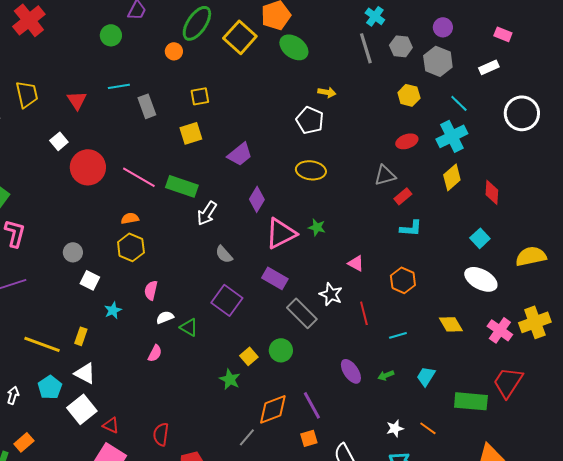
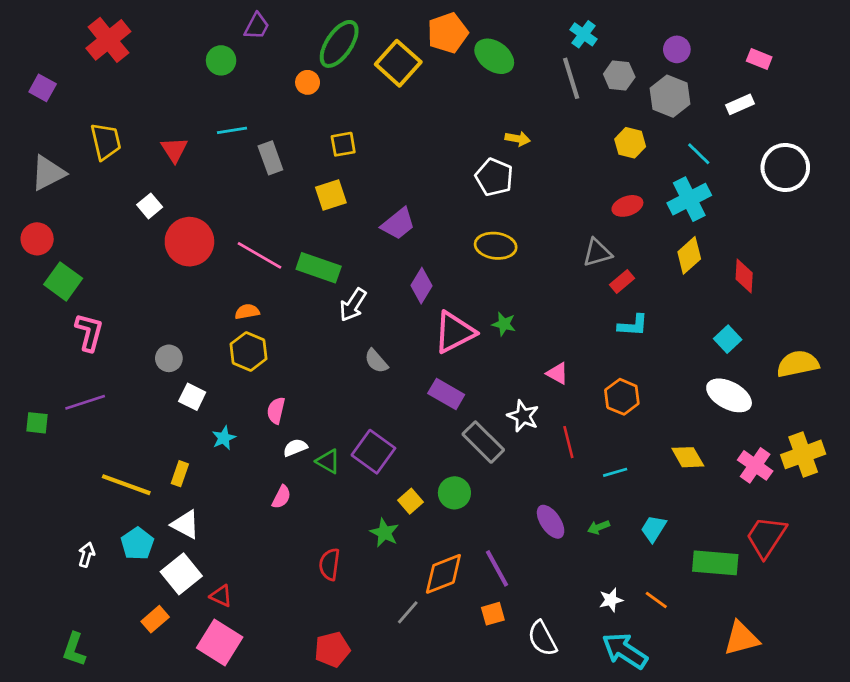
green ellipse: (294, 47) -> (494, 56), moved
purple square: (227, 300) -> (373, 452), moved
red semicircle: (161, 434) -> (330, 564), moved
orange rectangle: (24, 442) -> (155, 619), moved

